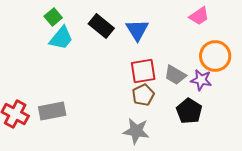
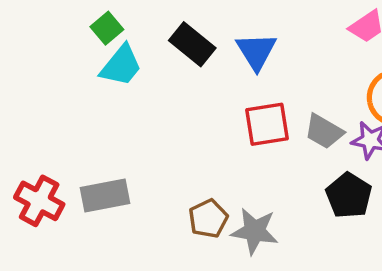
brown pentagon: (143, 95) -> (208, 219), moved

